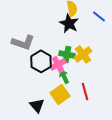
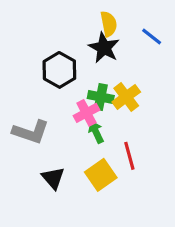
gray L-shape: (23, 42) -> (31, 132), moved
black hexagon: (41, 61) -> (59, 70), moved
yellow square: (60, 94) -> (101, 175), moved

